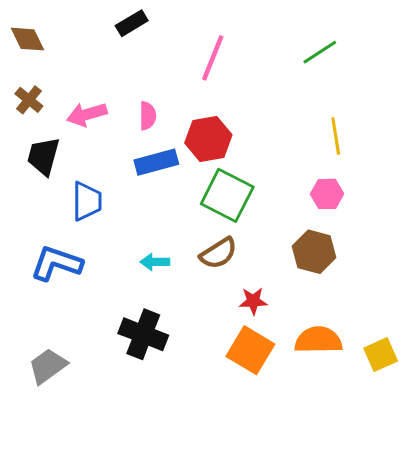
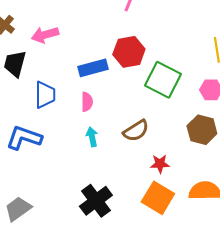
pink semicircle: (148, 116) -> (87, 102), moved
green square: (227, 195) -> (163, 80), moved
cyan arrow: (155, 262) -> (92, 137), turned 78
black cross: (143, 334) -> (96, 201), moved, turned 32

